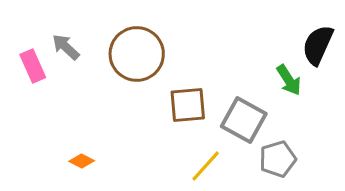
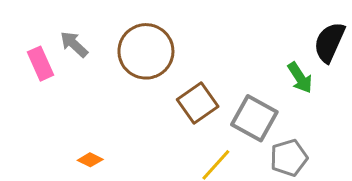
brown square: (188, 105) -> (198, 103), turned -30

